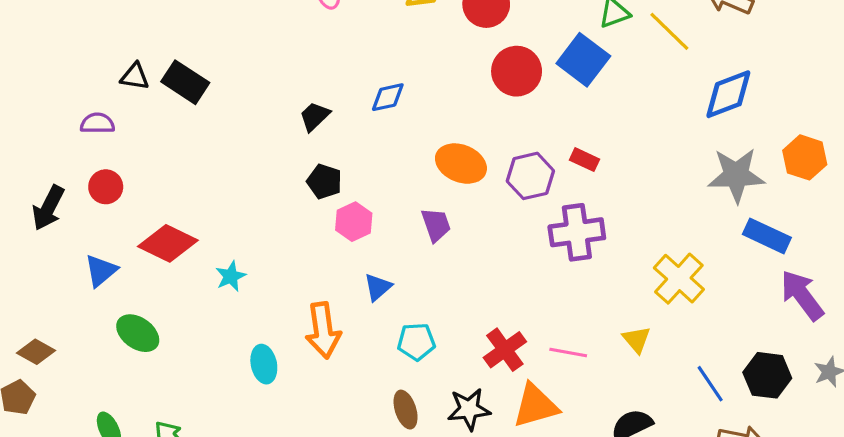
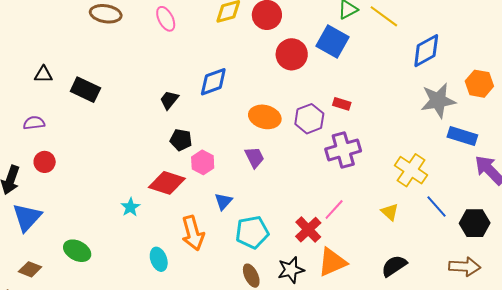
black triangle: (135, 76) -> (43, 74), moved
blue diamond: (388, 97) -> (213, 82), size x1.4
red diamond: (168, 243) -> (167, 183), moved
blue triangle: (101, 271) -> (27, 217), moved, size x1.4
cyan pentagon: (416, 342) -> (252, 232), size x1.4
brown diamond: (36, 352) -> (30, 269), moved
pink line: (568, 352) -> (334, 209), moved, turned -50
blue line: (710, 384) -> (436, 206), moved

